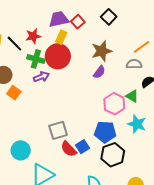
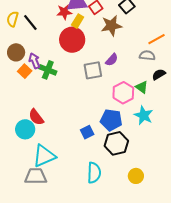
red star: (33, 36) -> (64, 12), moved
brown star: (102, 51) -> (111, 26), moved
green cross: (36, 59) -> (48, 70), moved
purple arrow: (41, 77) -> (34, 61), moved, turned -98
gray square: (58, 130) -> (93, 70), moved
red semicircle: (69, 149) -> (36, 117), moved

